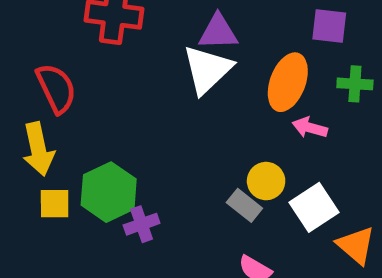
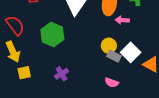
green hexagon: (109, 192) -> (52, 34), moved
gray rectangle: (244, 205) -> (114, 56), moved

